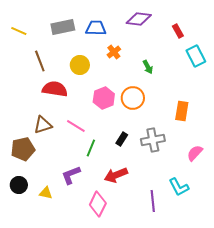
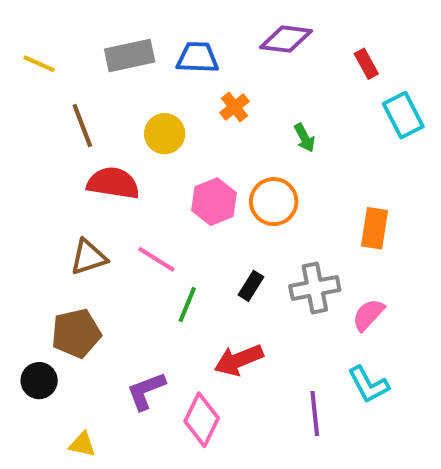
brown pentagon: (23, 149) -> (76, 333), moved
pink semicircle: (195, 153) -> (368, 315), moved
purple L-shape: (71, 175) -> (146, 391), moved
yellow triangle: (46, 193) -> (82, 444), moved

